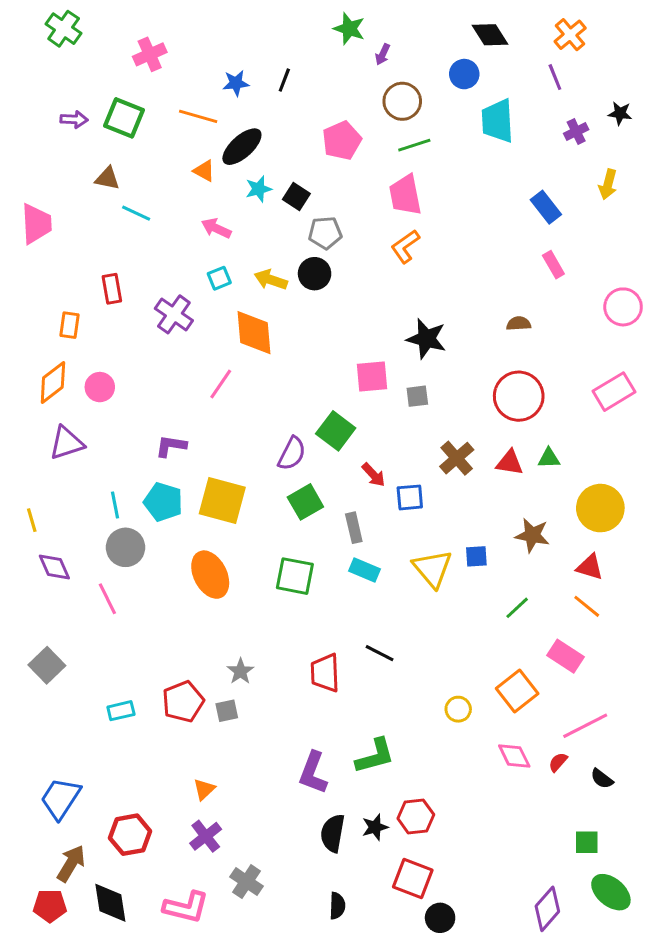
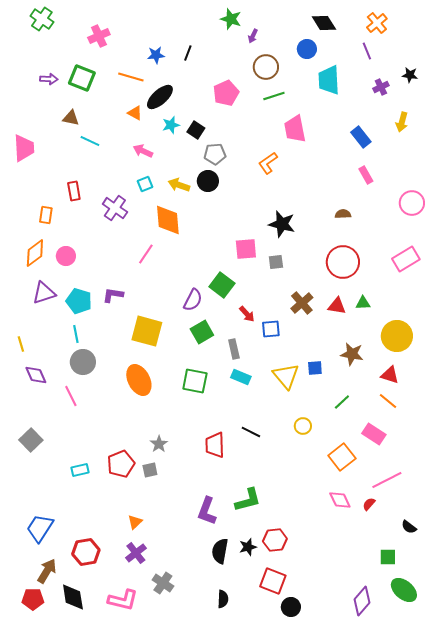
pink trapezoid: (405, 195) -> (295, 129), moved
cyan pentagon: (163, 502) -> (79, 301), moved
yellow circle: (458, 709) -> (303, 426), moved
black semicircle: (602, 779) -> (409, 527), moved

